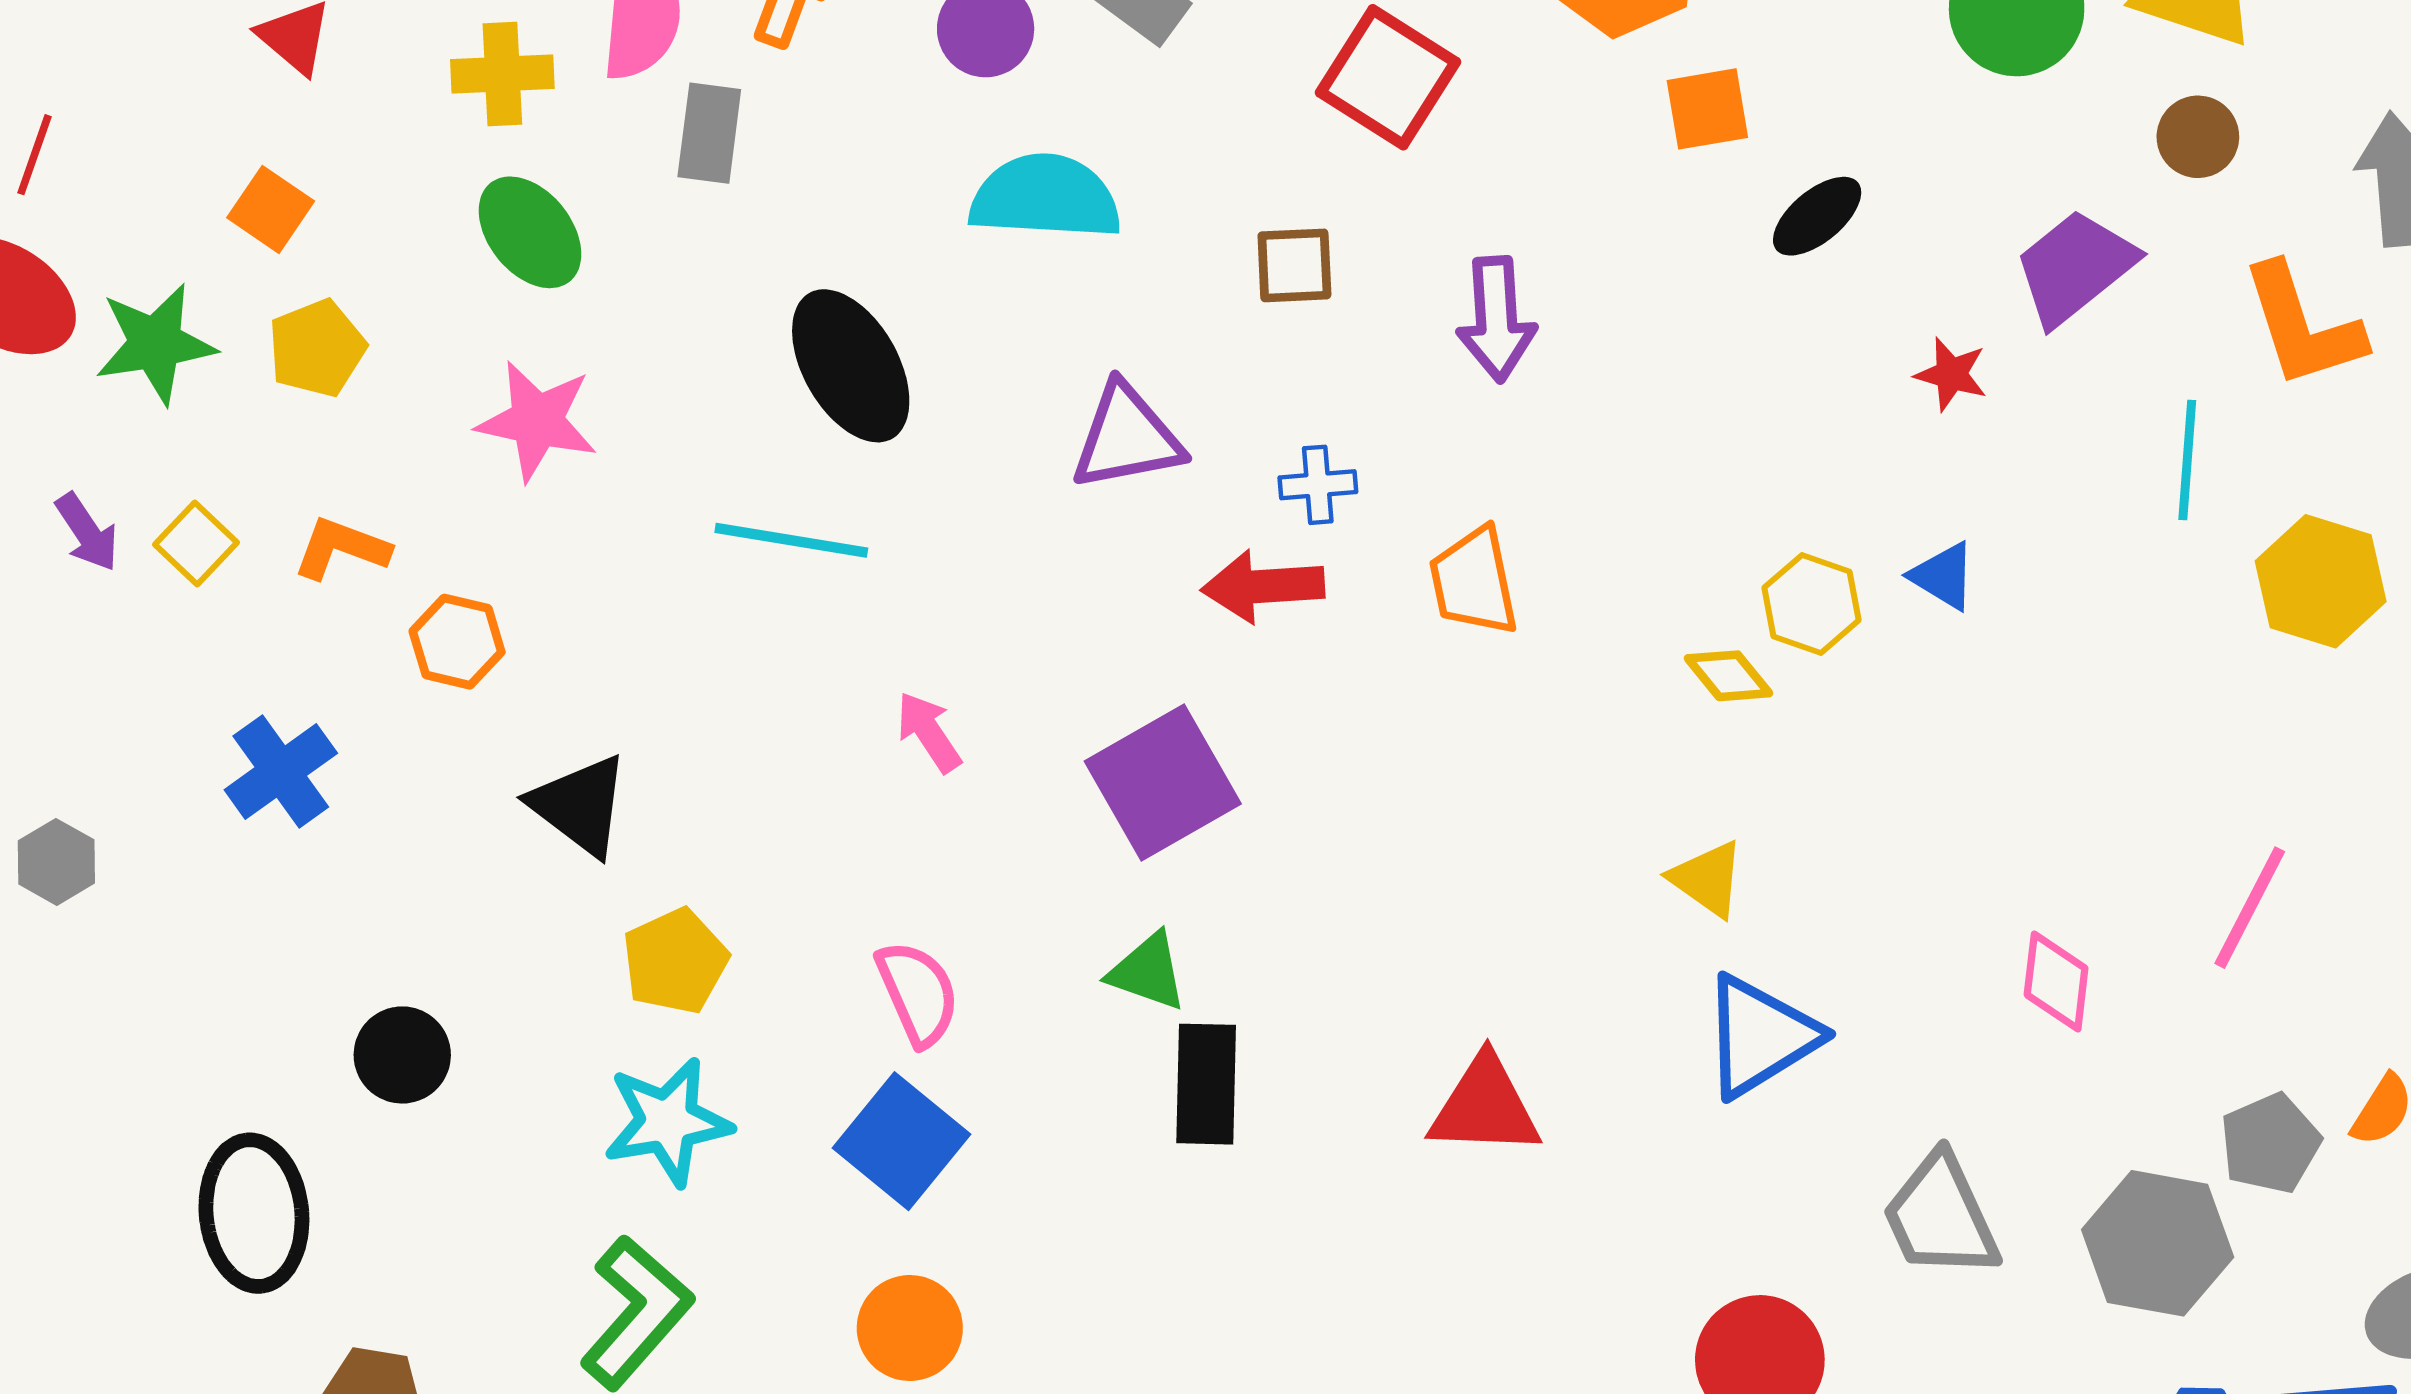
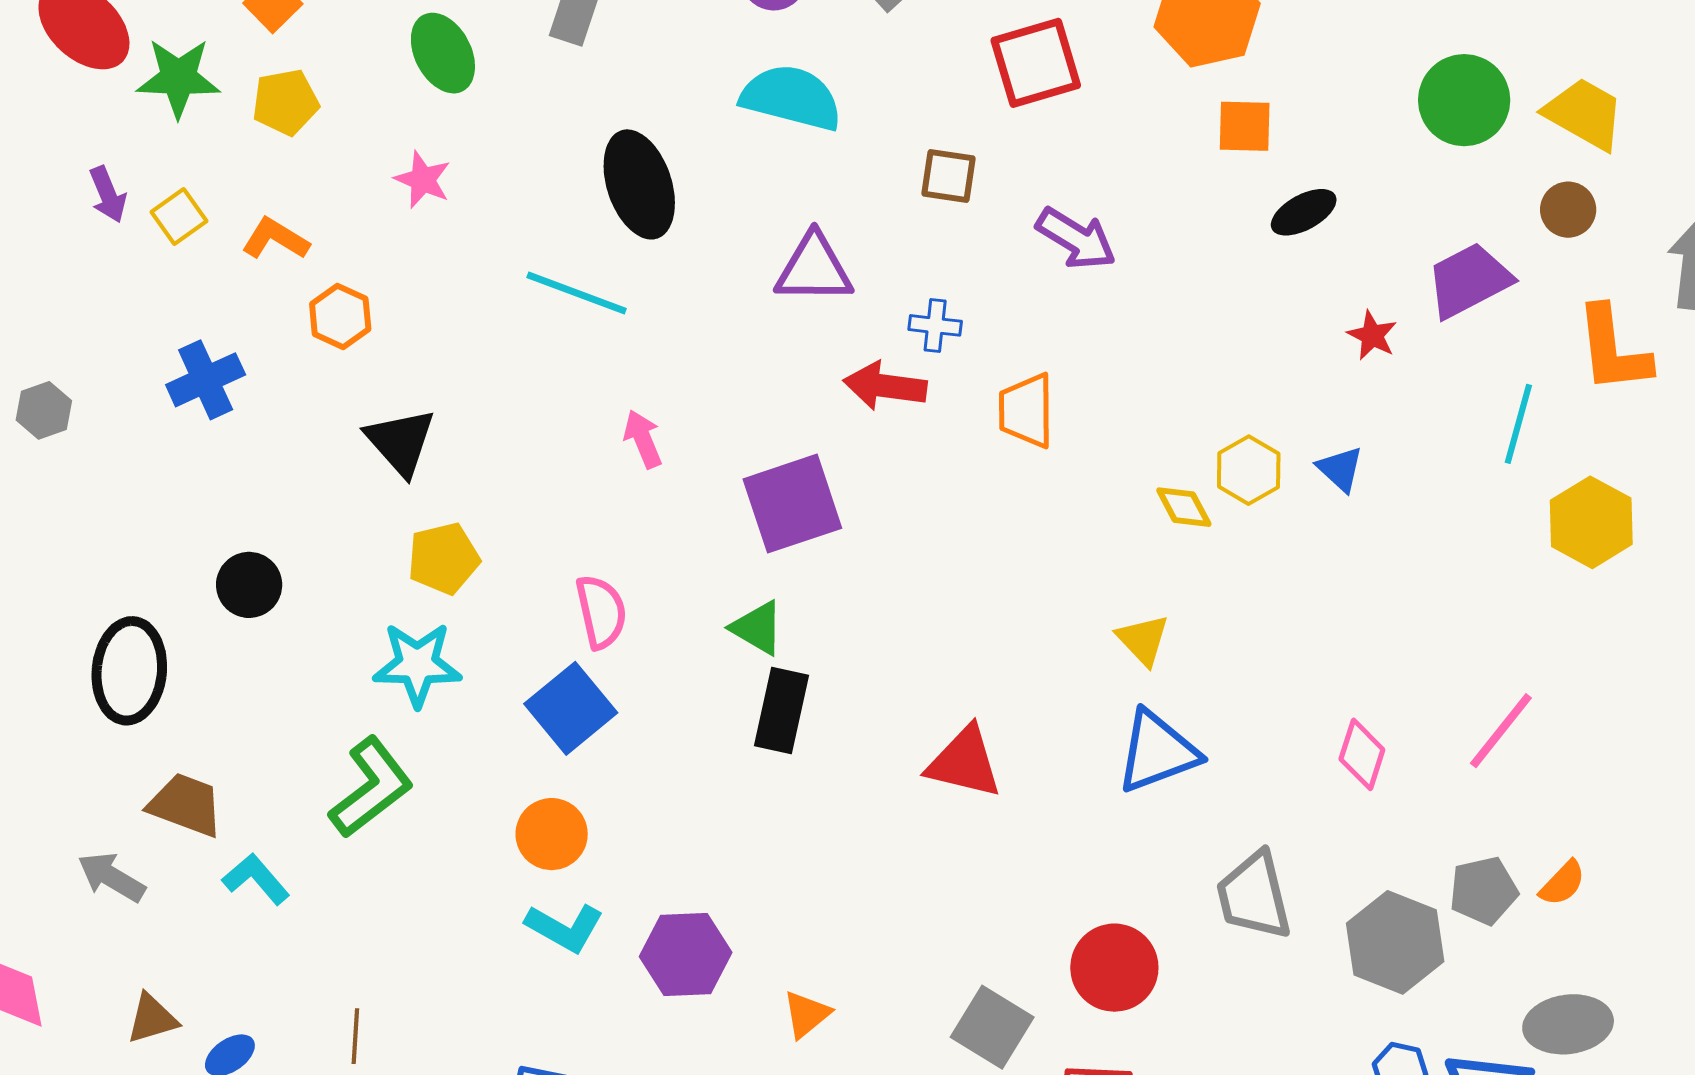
red square: (1388, 77) -> (1036, 63), turned 30
purple arrow: (1496, 319) -> (1076, 239), turned -66
pink star: (537, 421) -> (423, 180), size x0.7

